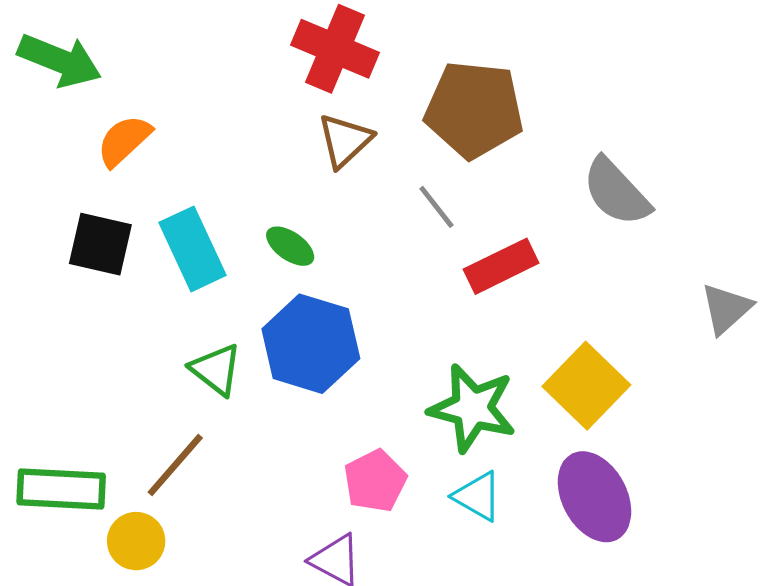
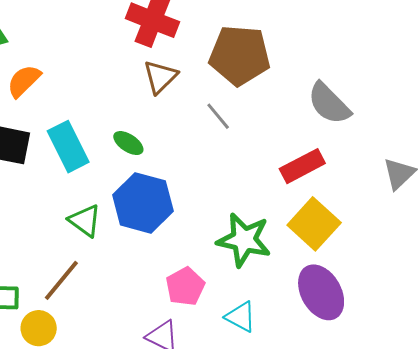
red rectangle: (501, 266) -> (302, 166), moved
cyan triangle: (478, 496) -> (241, 317), moved

